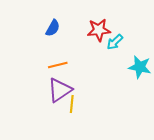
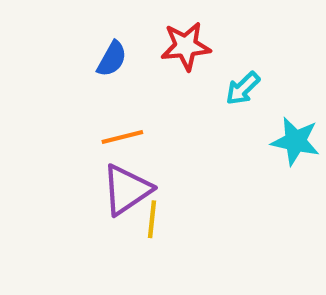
red star: (99, 30) -> (186, 46), moved

